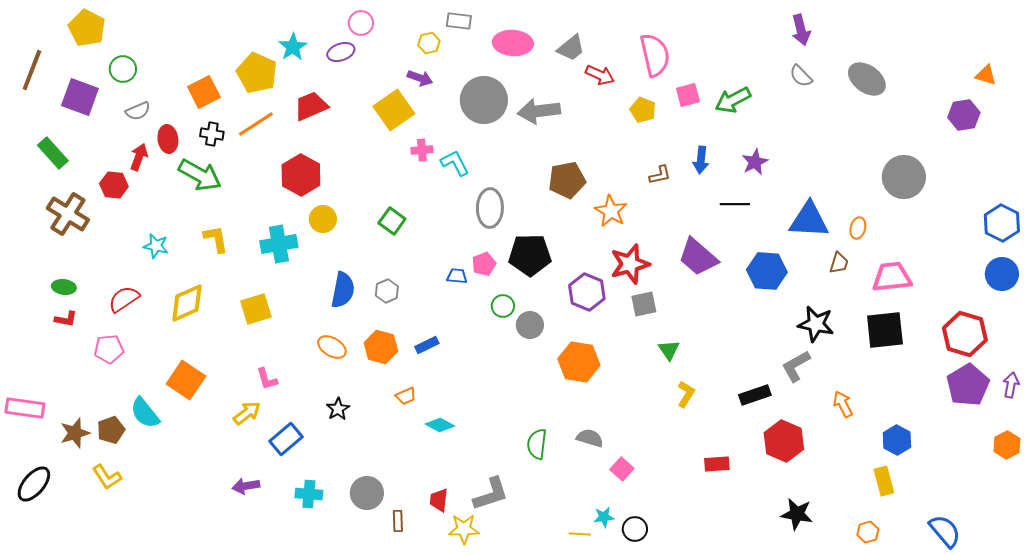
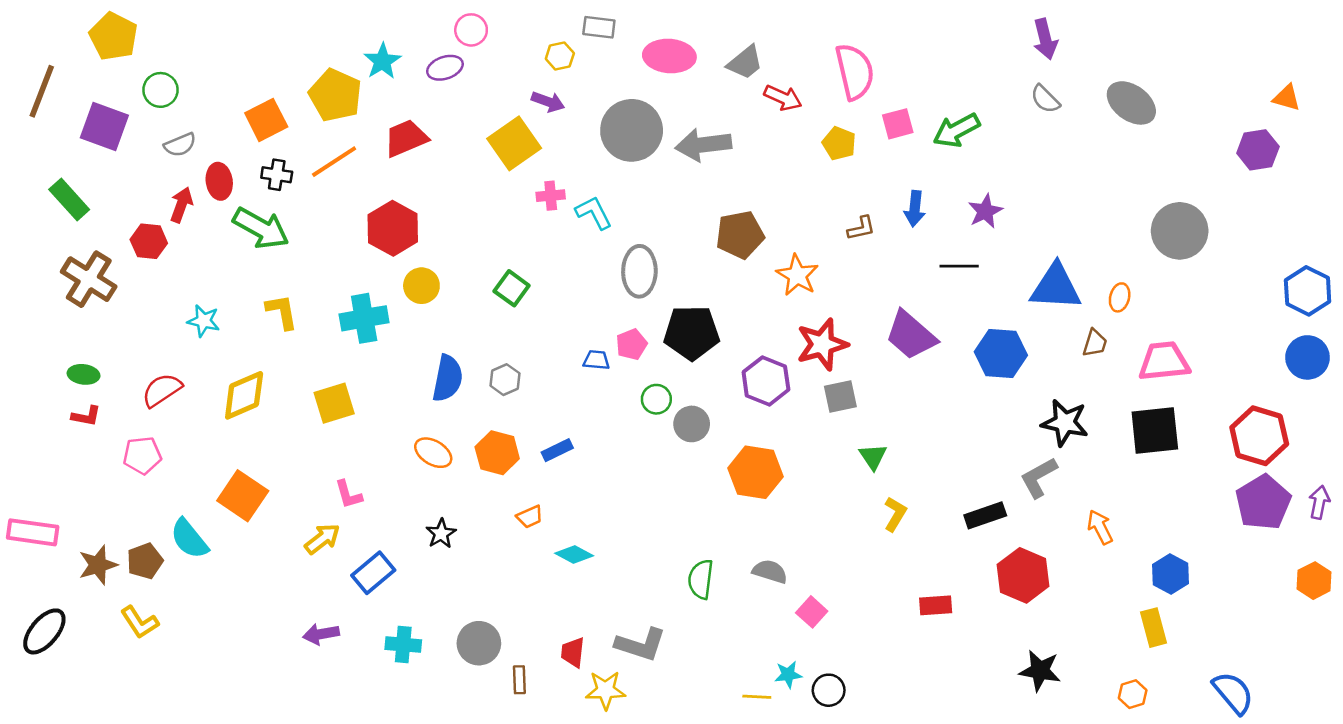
gray L-shape: (491, 494) -> (641, 645), turned 36

